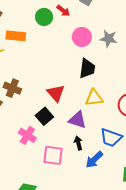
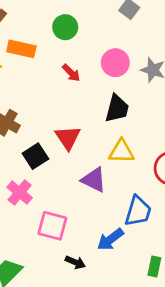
red arrow: (63, 11) -> (71, 73), moved
black square: (44, 116) -> (35, 156), moved
blue trapezoid: (111, 138) -> (138, 211), turned -100
black arrow: (78, 143) -> (75, 262), moved, turned 120

